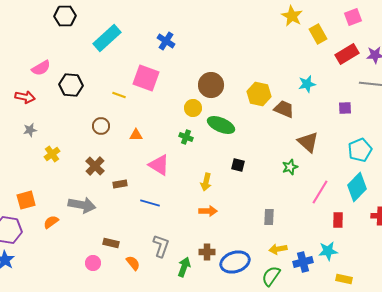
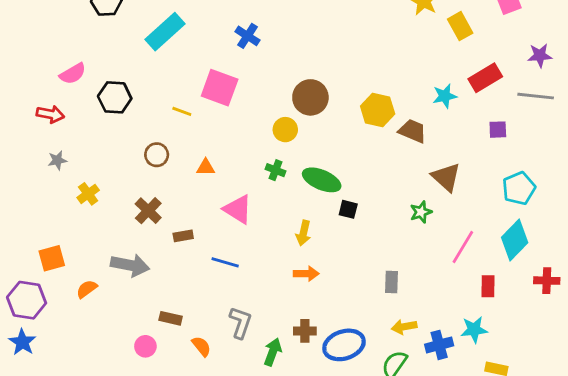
red rectangle: (347, 54) -> (485, 78), moved
green ellipse: (221, 125) -> (322, 180), moved

